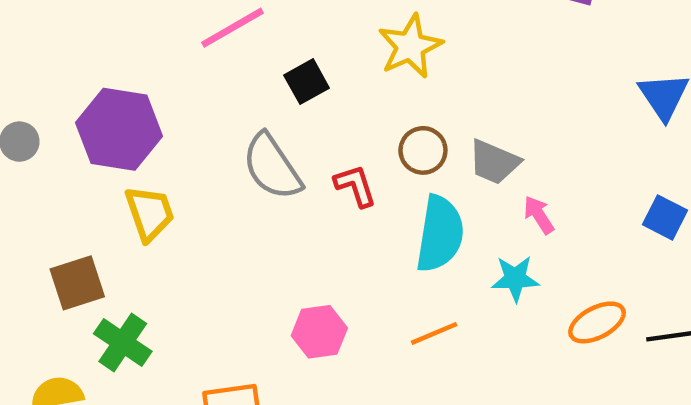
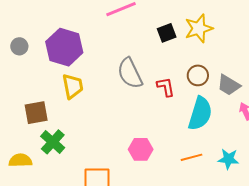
black square: (307, 82) -> (167, 33), moved
cyan star: (515, 279) -> (228, 159), moved

